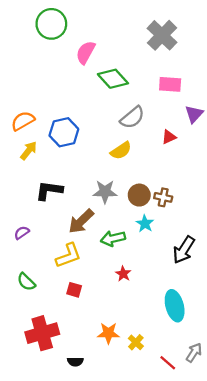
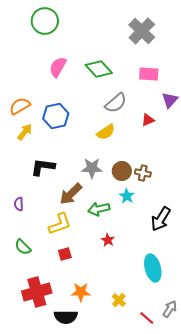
pink semicircle: (86, 52) -> (58, 67), moved
purple semicircle: (22, 233) -> (19, 204), turned -56
red square: (74, 290) -> (65, 254), turned -32
orange star: (108, 333) -> (81, 292), moved
black semicircle: (75, 362) -> (66, 317), size x1.6

